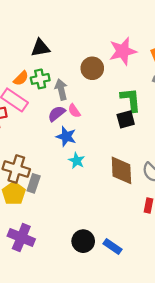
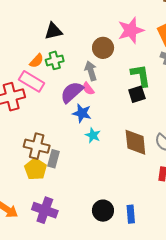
gray arrow: (61, 90) -> (91, 71), moved
purple semicircle: (57, 114) -> (72, 92), size x1.4
blue rectangle: (112, 246) -> (131, 214), turned 54

